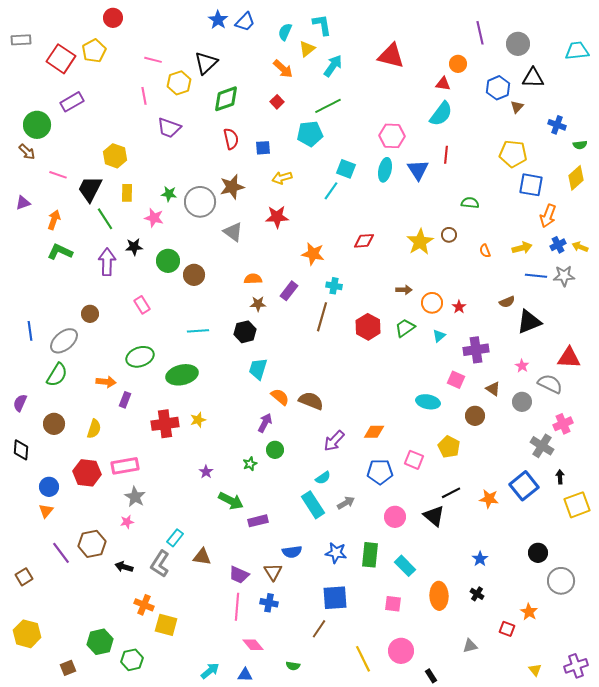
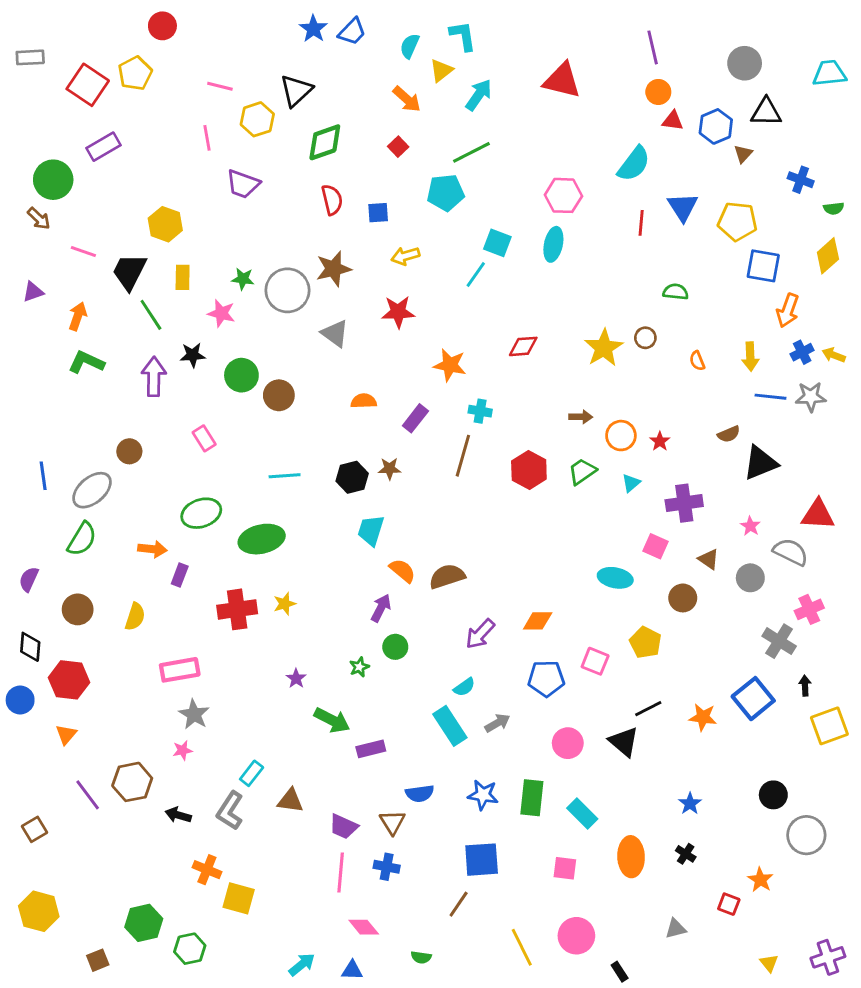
purple line: (480, 33) -> (653, 47), moved
red triangle: (443, 84) -> (673, 121), moved
blue triangle: (418, 170) -> (683, 207), moved
yellow arrow: (522, 248) -> (750, 356), turned 102
brown star: (258, 304) -> (390, 469), moved
brown semicircle: (311, 401) -> (447, 576), turned -40
red hexagon: (87, 473) -> (69, 680), moved
blue circle: (49, 487) -> (20, 700), moved

